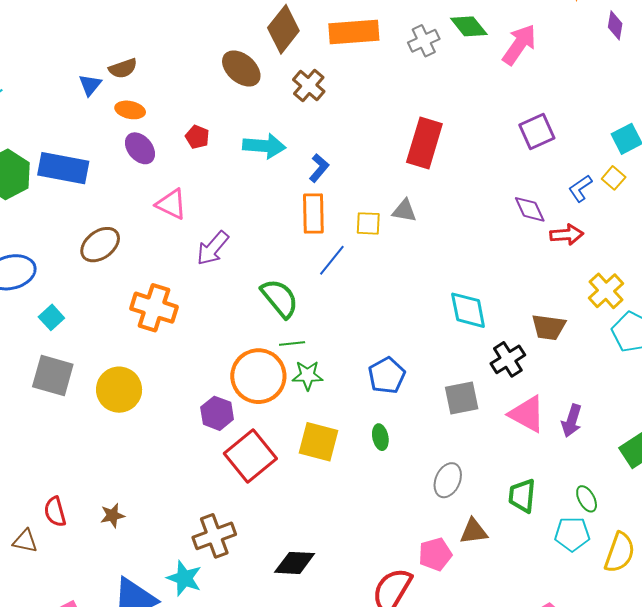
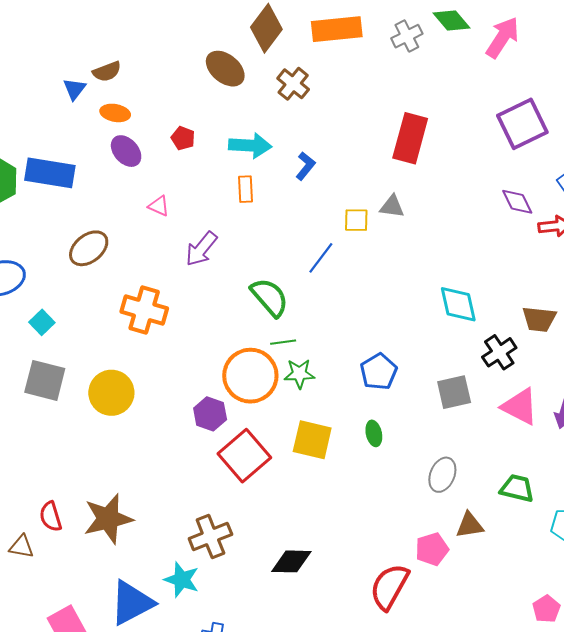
purple square: (537, 132) -> (522, 124), size x1.4
pink triangle: (171, 204) -> (159, 206), size x0.7
orange rectangle: (313, 214) -> (246, 189), moved, size x0.7
green trapezoid: (522, 496) -> (517, 488), turned 99
brown star: (112, 515) -> (108, 519), size x2.0

